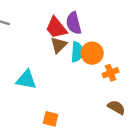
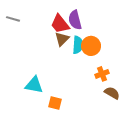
orange cross: (111, 73) -> (102, 74), moved
cyan triangle: (26, 80) -> (34, 85), moved

